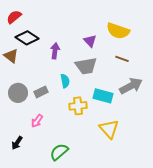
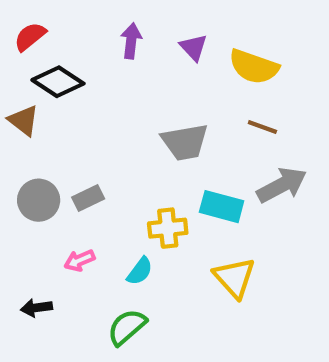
purple triangle: (90, 41) -> (194, 47), moved
purple arrow: (55, 51) -> (131, 41), moved
cyan semicircle: (65, 81) -> (140, 271), moved, turned 48
pink arrow: (37, 121) -> (79, 260), turned 32
black arrow: (17, 143) -> (36, 308), turned 48

